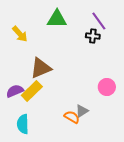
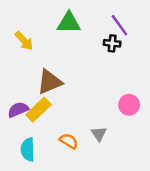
gray triangle: (82, 111) -> (99, 134), turned -32
orange semicircle: (72, 117) -> (69, 141), moved

